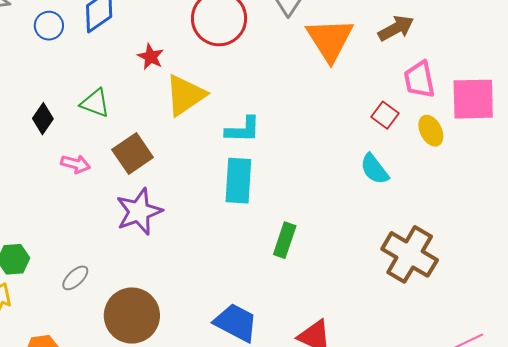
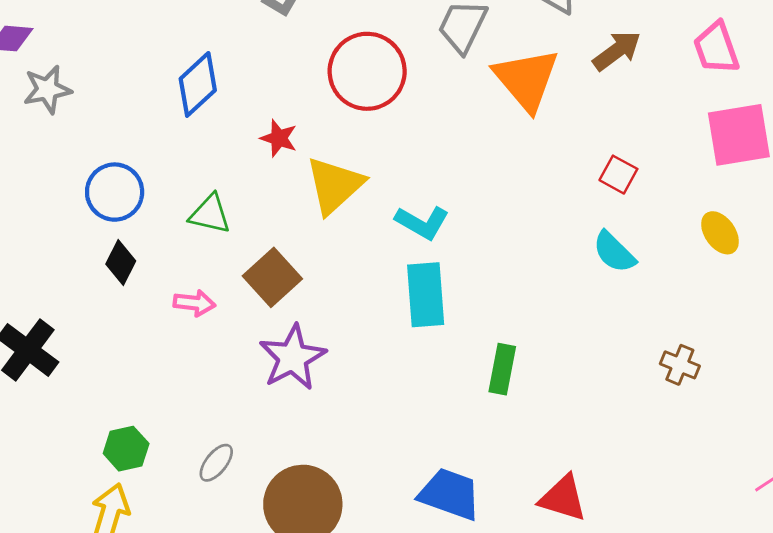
blue circle: (49, 26) -> (115, 192), moved, size x1.4
pink trapezoid: (419, 80) -> (716, 48), moved
black diamond: (43, 119) -> (121, 263), moved
cyan L-shape: (243, 130) -> (422, 223), turned 36
yellow ellipse: (431, 131) -> (720, 233), moved
brown cross: (410, 254) -> (680, 365), size x0.5

